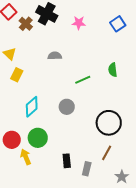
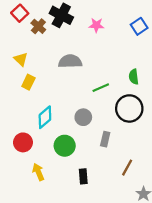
gray semicircle: (55, 56) -> (70, 61), size x1.5
black circle: (109, 123) -> (129, 108), moved
green circle: (38, 138) -> (65, 146), moved
red circle: (12, 140) -> (23, 142), moved
gray rectangle: (87, 169) -> (105, 139), moved

